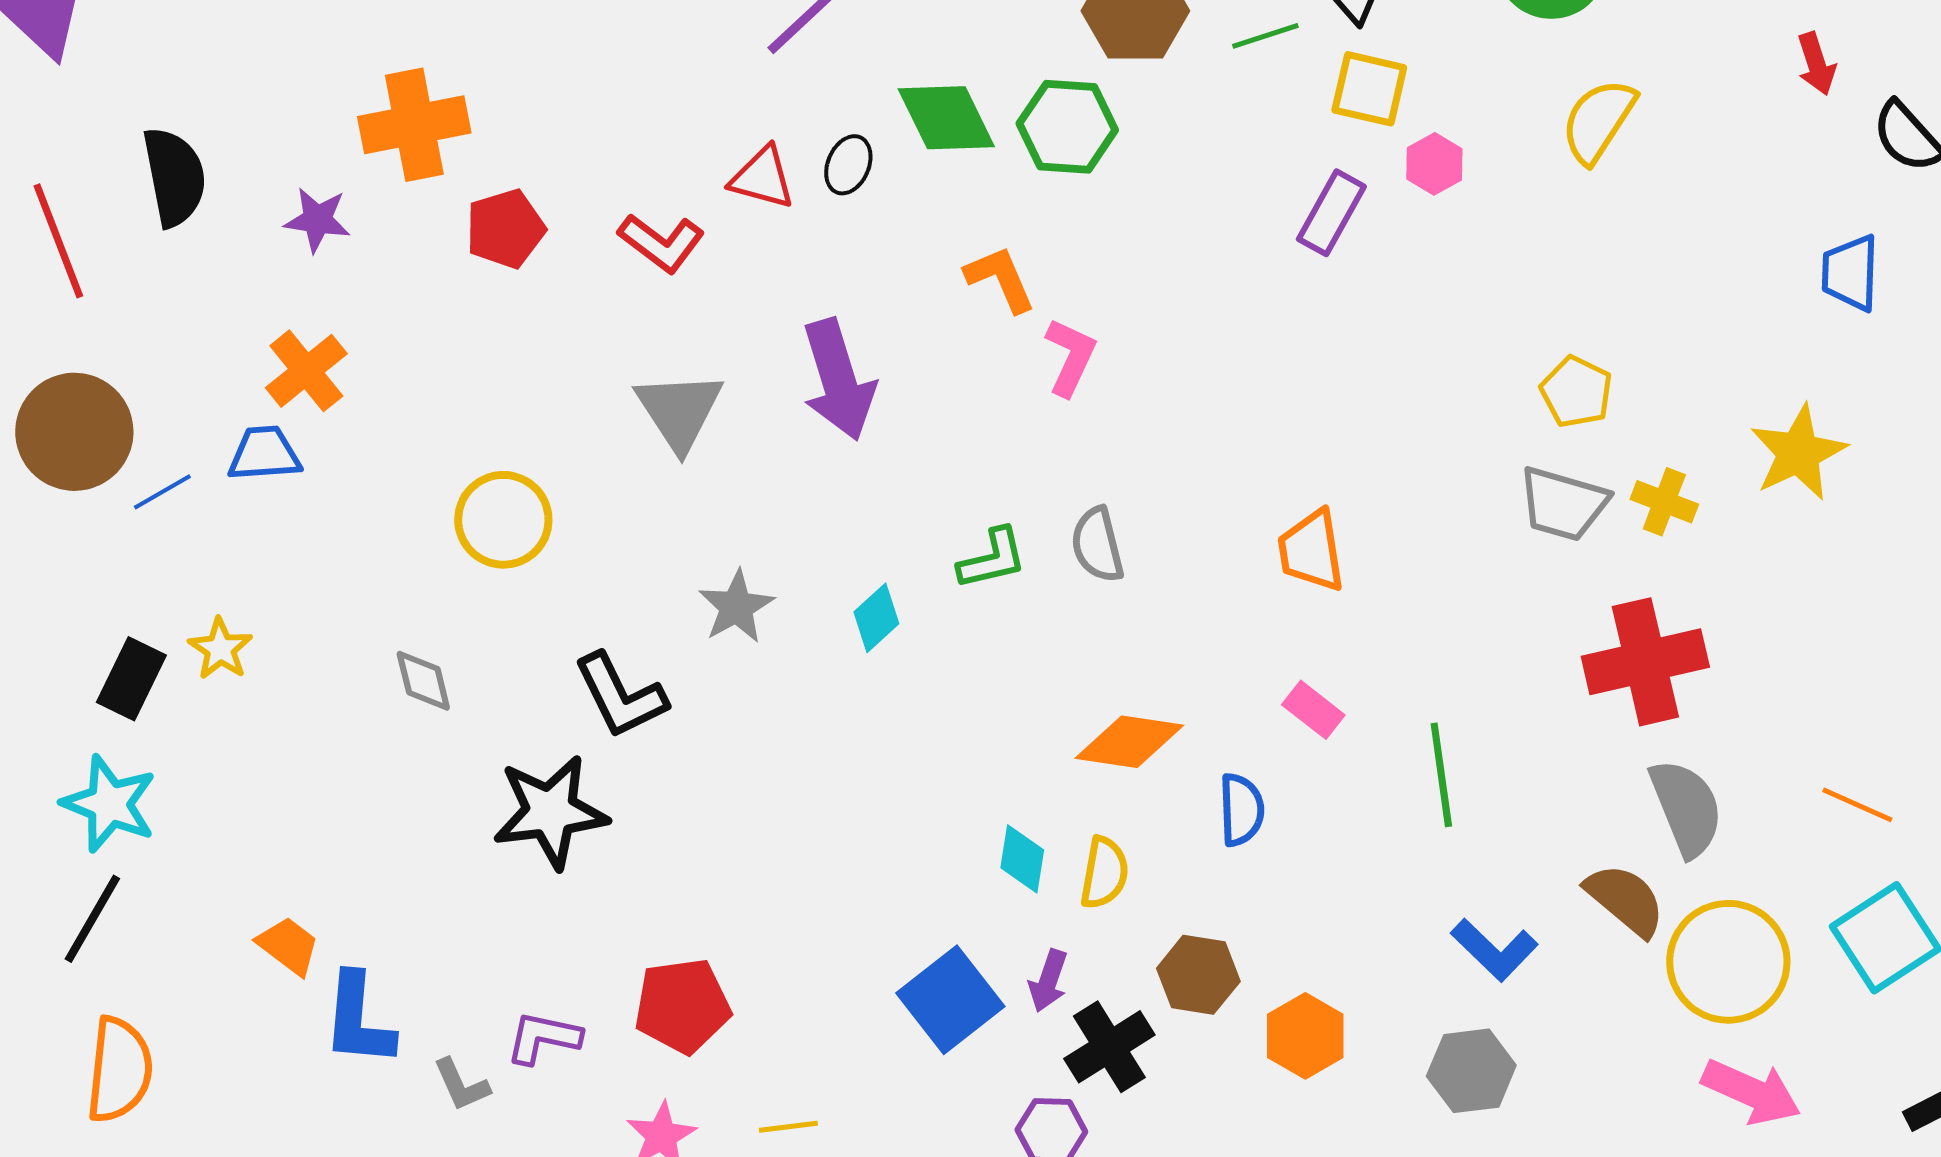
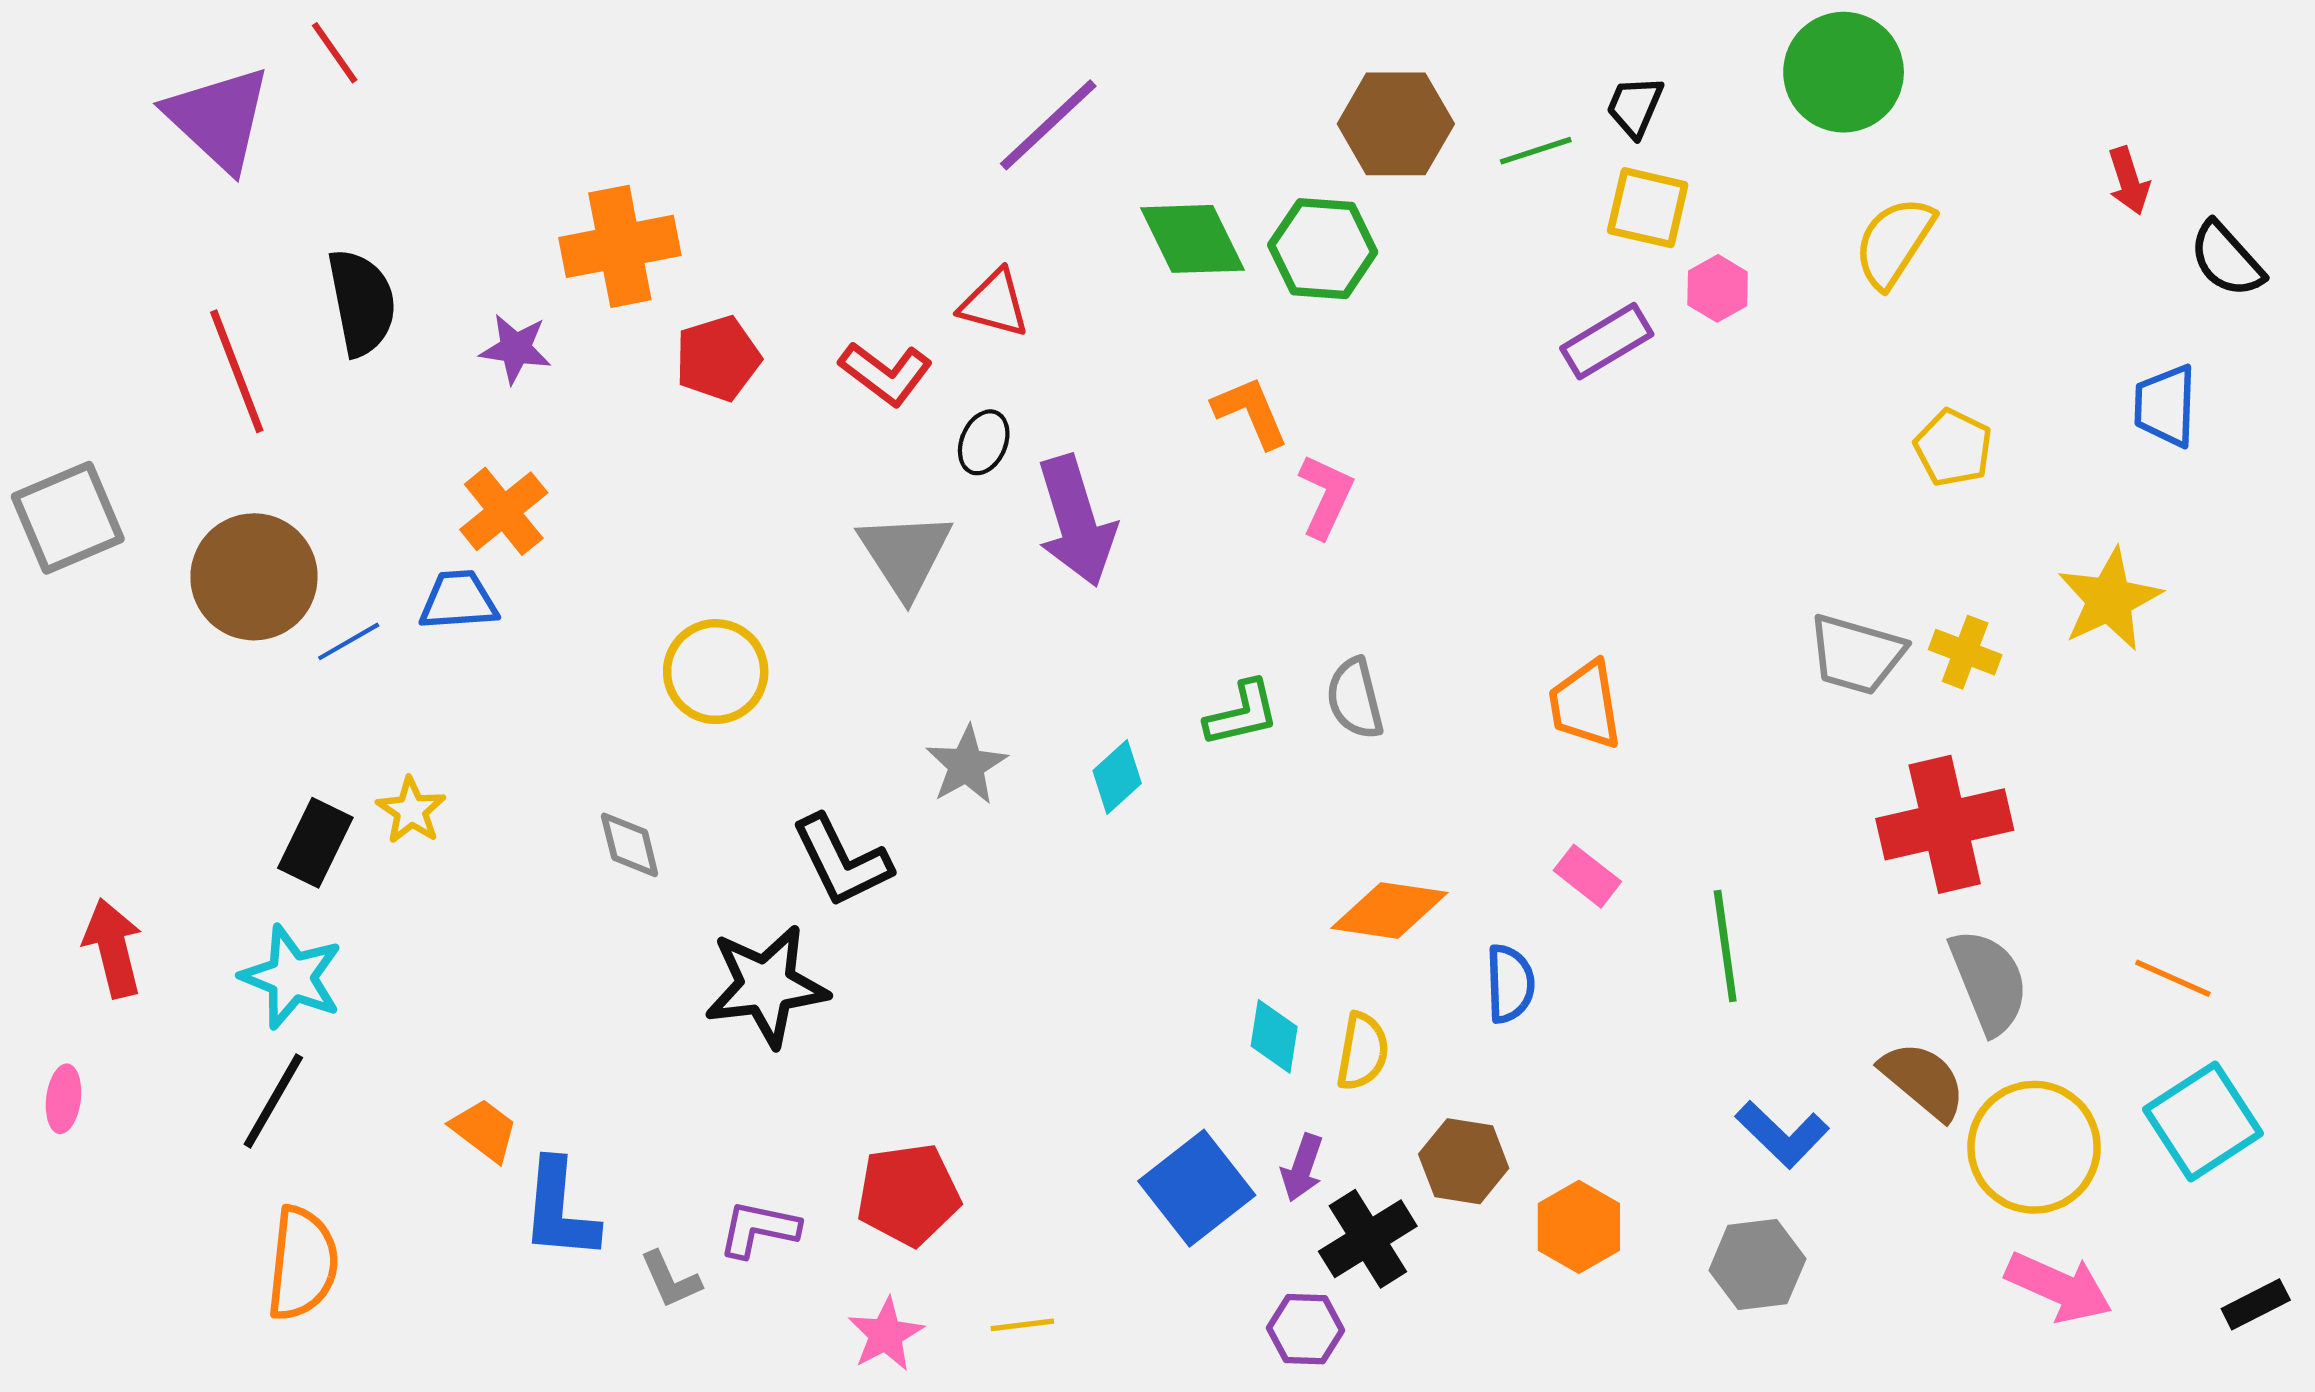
black ellipse: (848, 165) -> (984, 442), moved
purple rectangle: (1331, 213) -> (1607, 341), turned 30
yellow pentagon: (1576, 392) -> (1953, 448), moved

